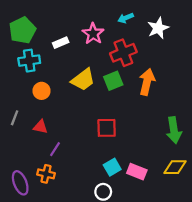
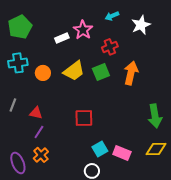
white rectangle: (61, 43) -> (62, 38), moved
red cross: (123, 53) -> (110, 47), size x0.7
cyan cross: (29, 61) -> (18, 63), moved
orange circle: (42, 91) -> (43, 73), moved
red square: (107, 128) -> (84, 118), moved
purple line: (55, 149) -> (39, 132), moved
orange cross: (46, 174) -> (41, 155), turned 35

